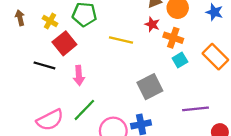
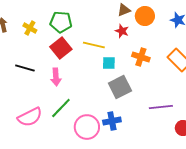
orange cross: (173, 38) -> (141, 57), moved
red square: (64, 43) -> (61, 48), moved
cyan square: (180, 60) -> (109, 63), moved, turned 32

